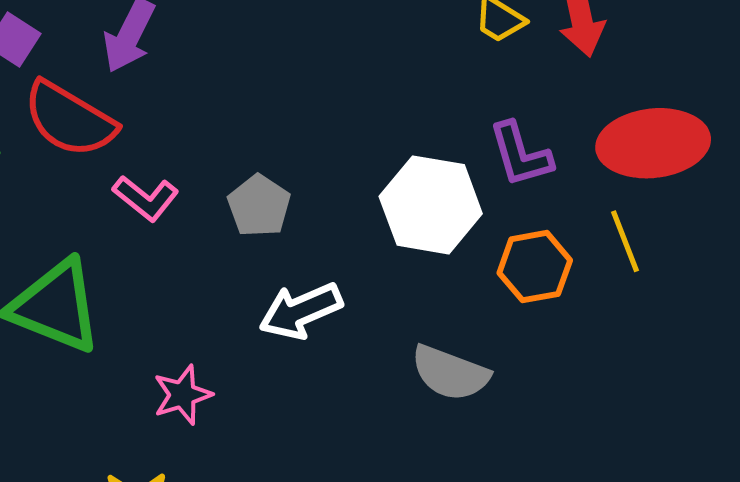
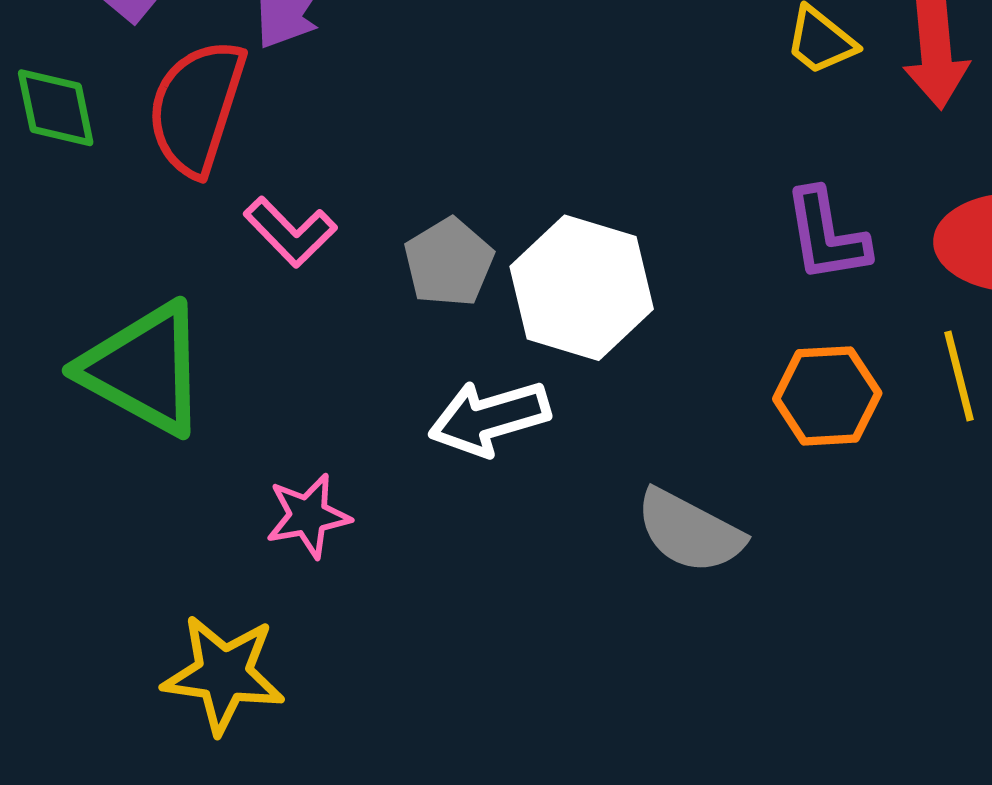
red semicircle: (70, 119) -> (196, 107), turned 70
white hexagon: (431, 205) -> (582, 288), moved

